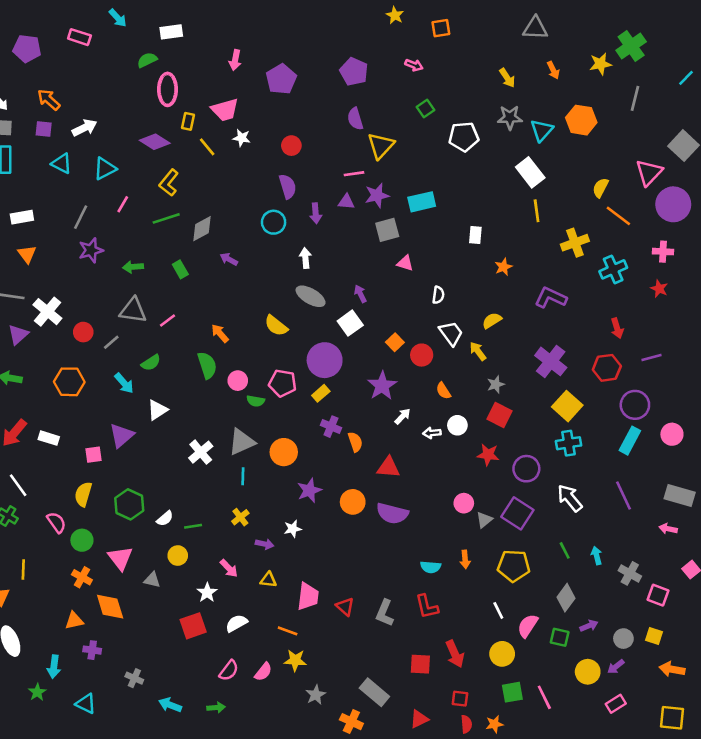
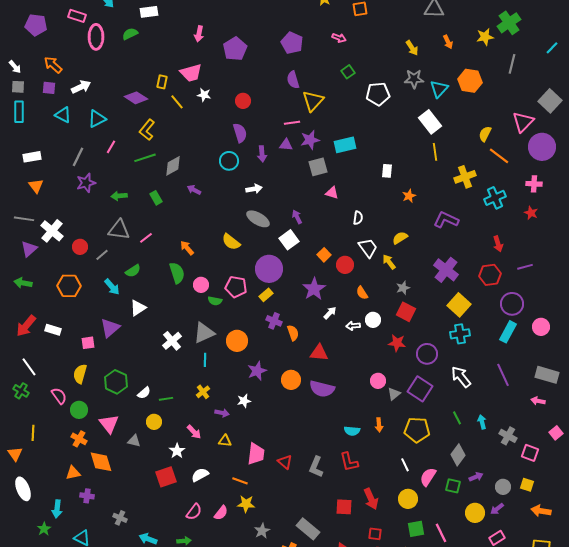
pink ellipse: (168, 89) -> (96, 37), moved
white arrow: (305, 258) -> (254, 189), turned 84

